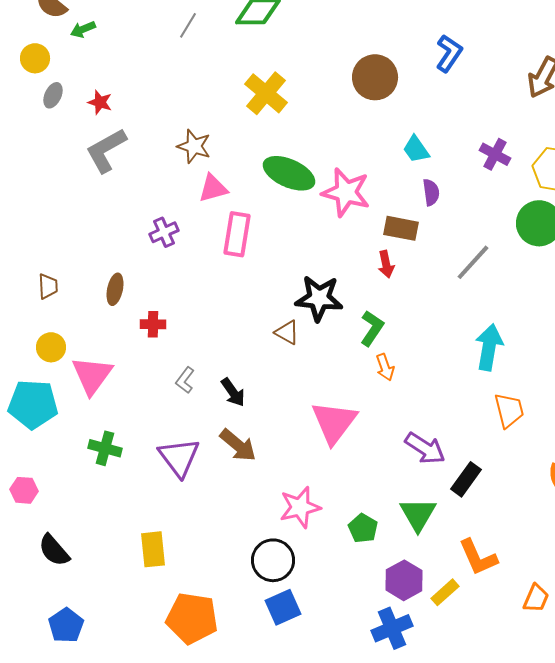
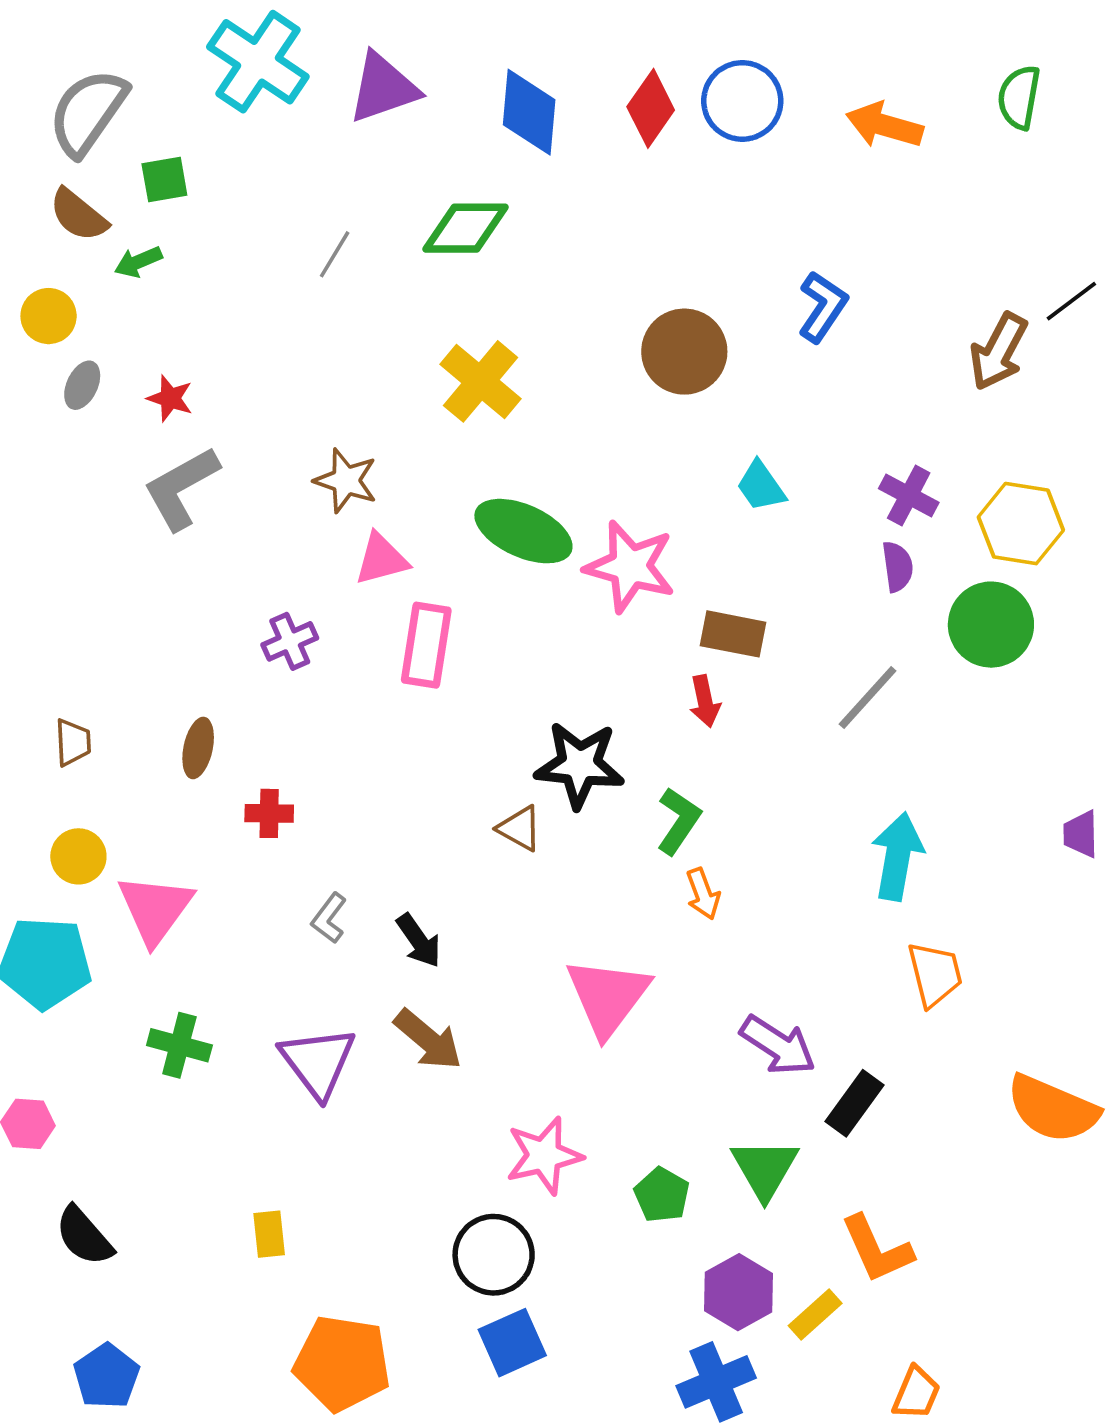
purple semicircle: (431, 192) -> (897, 567), moved
yellow rectangle: (153, 549) -> (269, 1234), size x0.7
orange trapezoid: (536, 598) -> (916, 1393), moved

